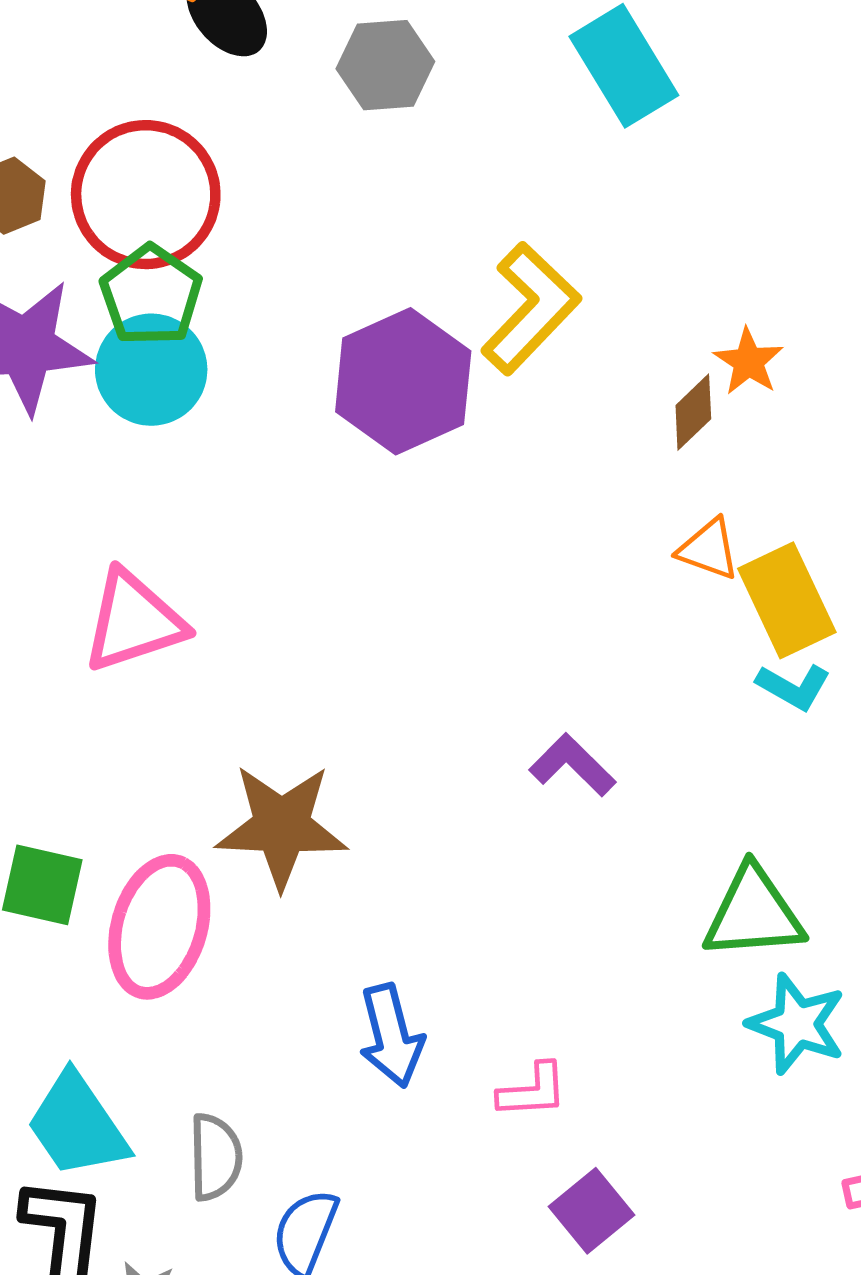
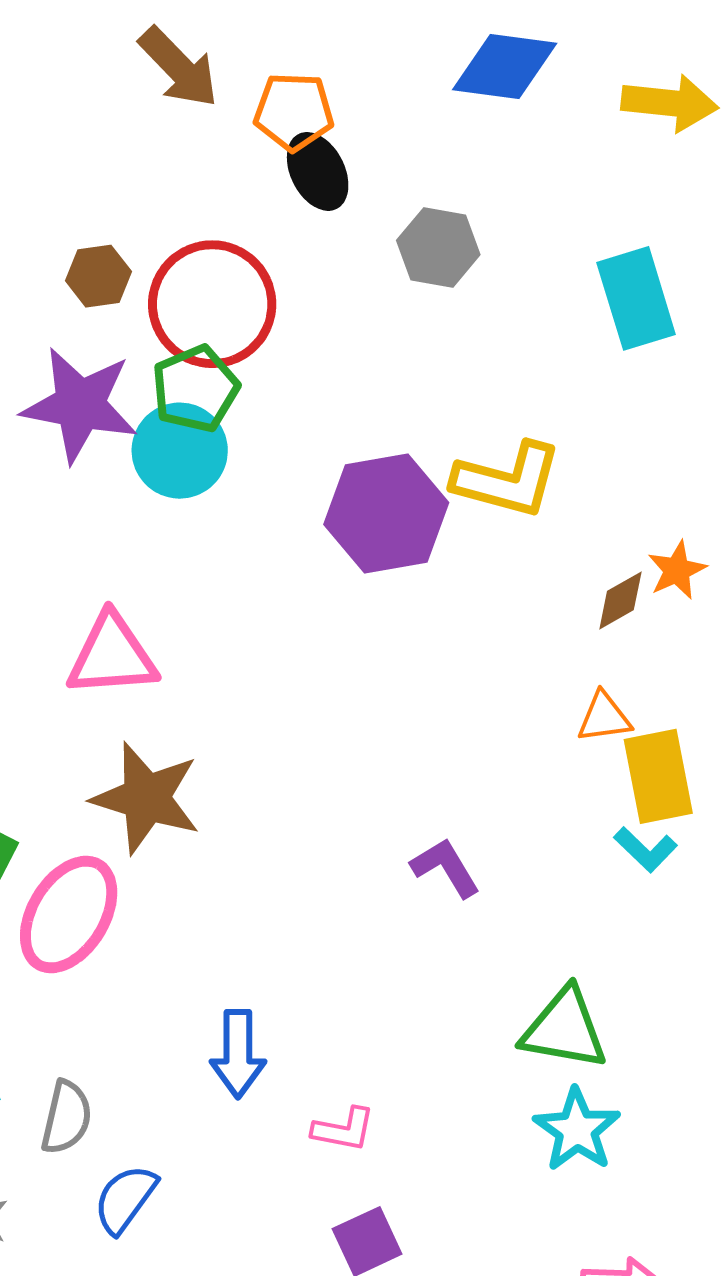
yellow L-shape: (531, 308) -> (507, 480), turned 47
orange triangle: (709, 549) -> (604, 717), turned -42
brown star: (282, 826) -> (146, 798), moved

